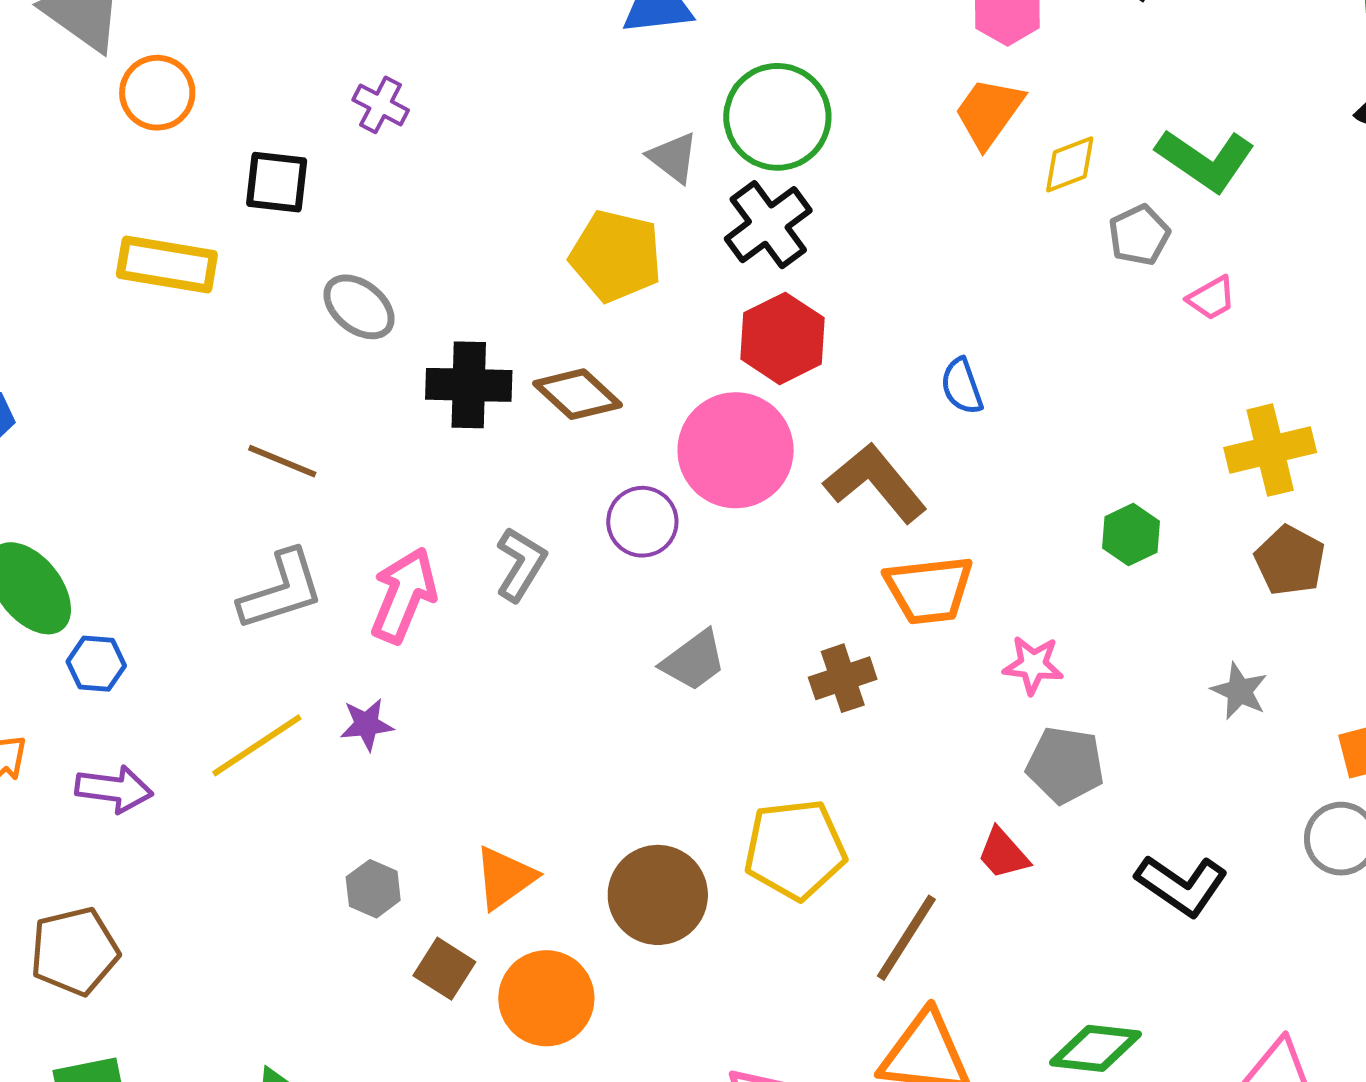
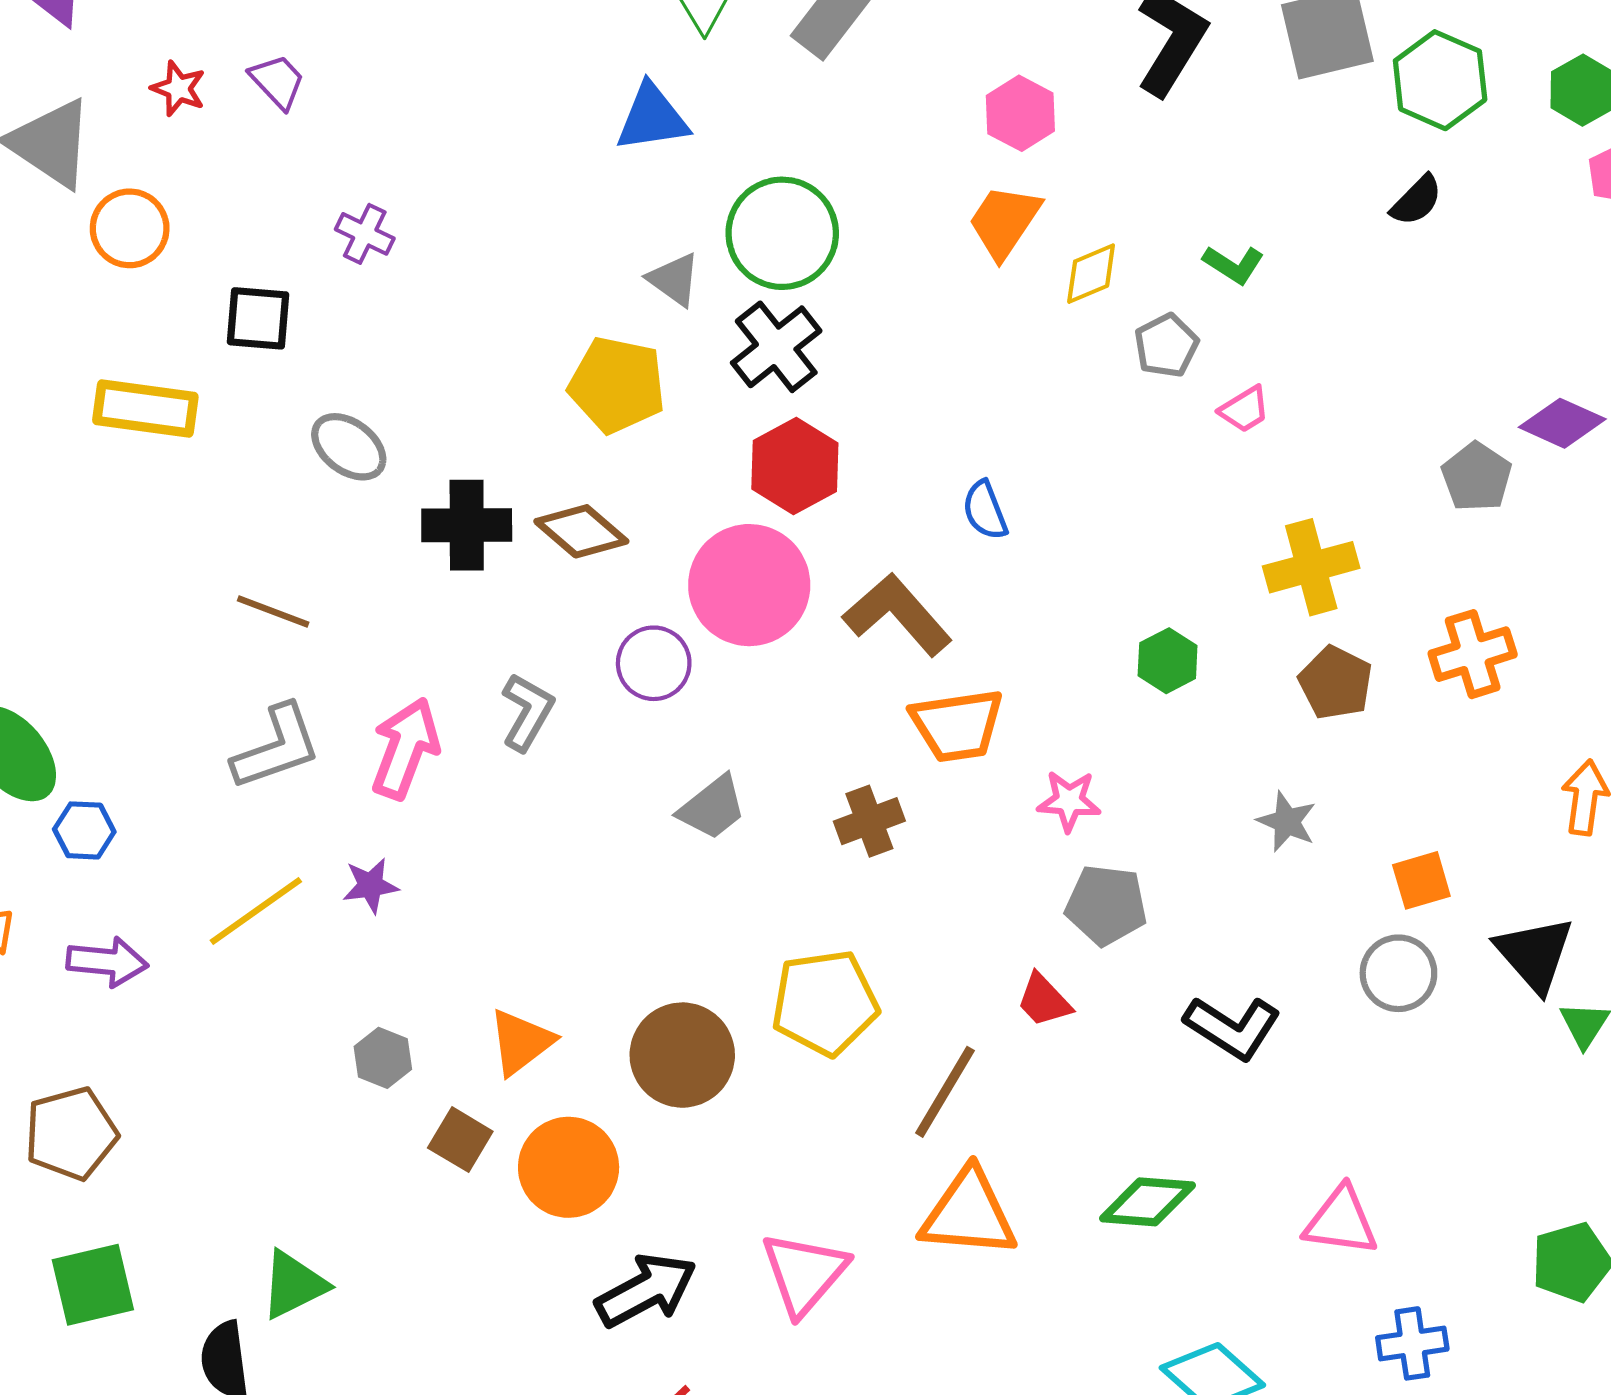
green L-shape: (1205, 160) -> (1234, 265), size x0.6

